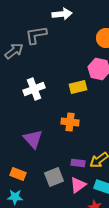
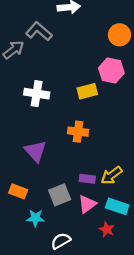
gray L-shape: (36, 35) -> (39, 31), turned 50
white cross: (34, 89) -> (37, 94), turned 30
cyan star: (15, 197) -> (35, 218), moved

